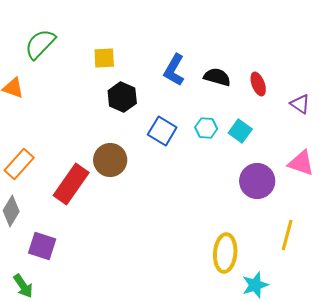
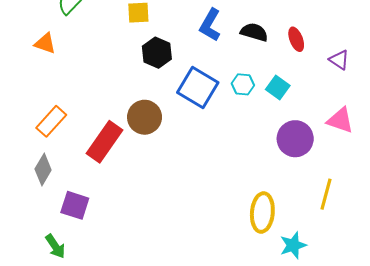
blue square: (162, 131) -> (198, 87), size x1.4

